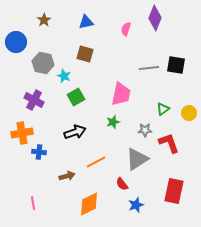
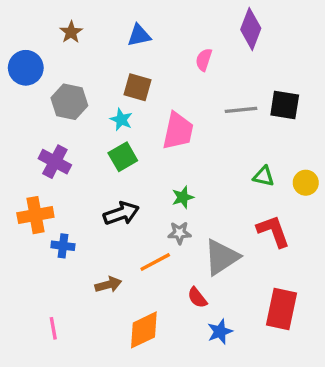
pink semicircle: (126, 29) -> (204, 60), moved
cyan star: (64, 76) -> (121, 120), moved
pink trapezoid: (121, 94) -> (178, 131), moved
green triangle: (163, 109) -> (264, 176), turned 48
gray star: (145, 130) -> (179, 233), moved

